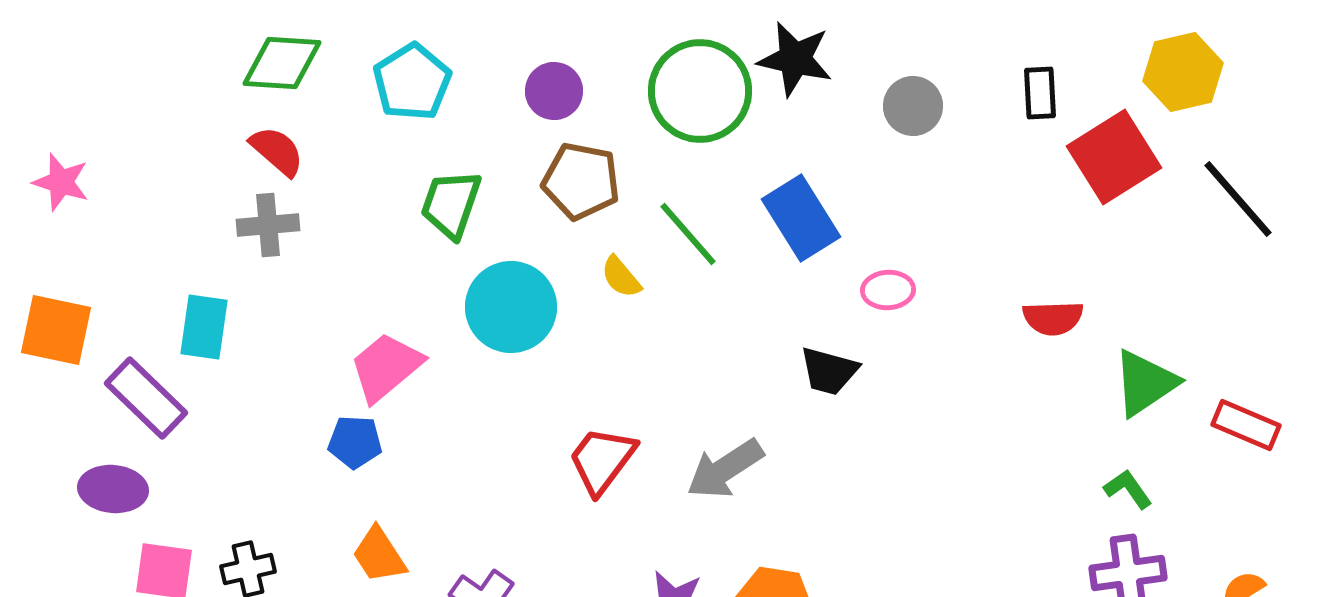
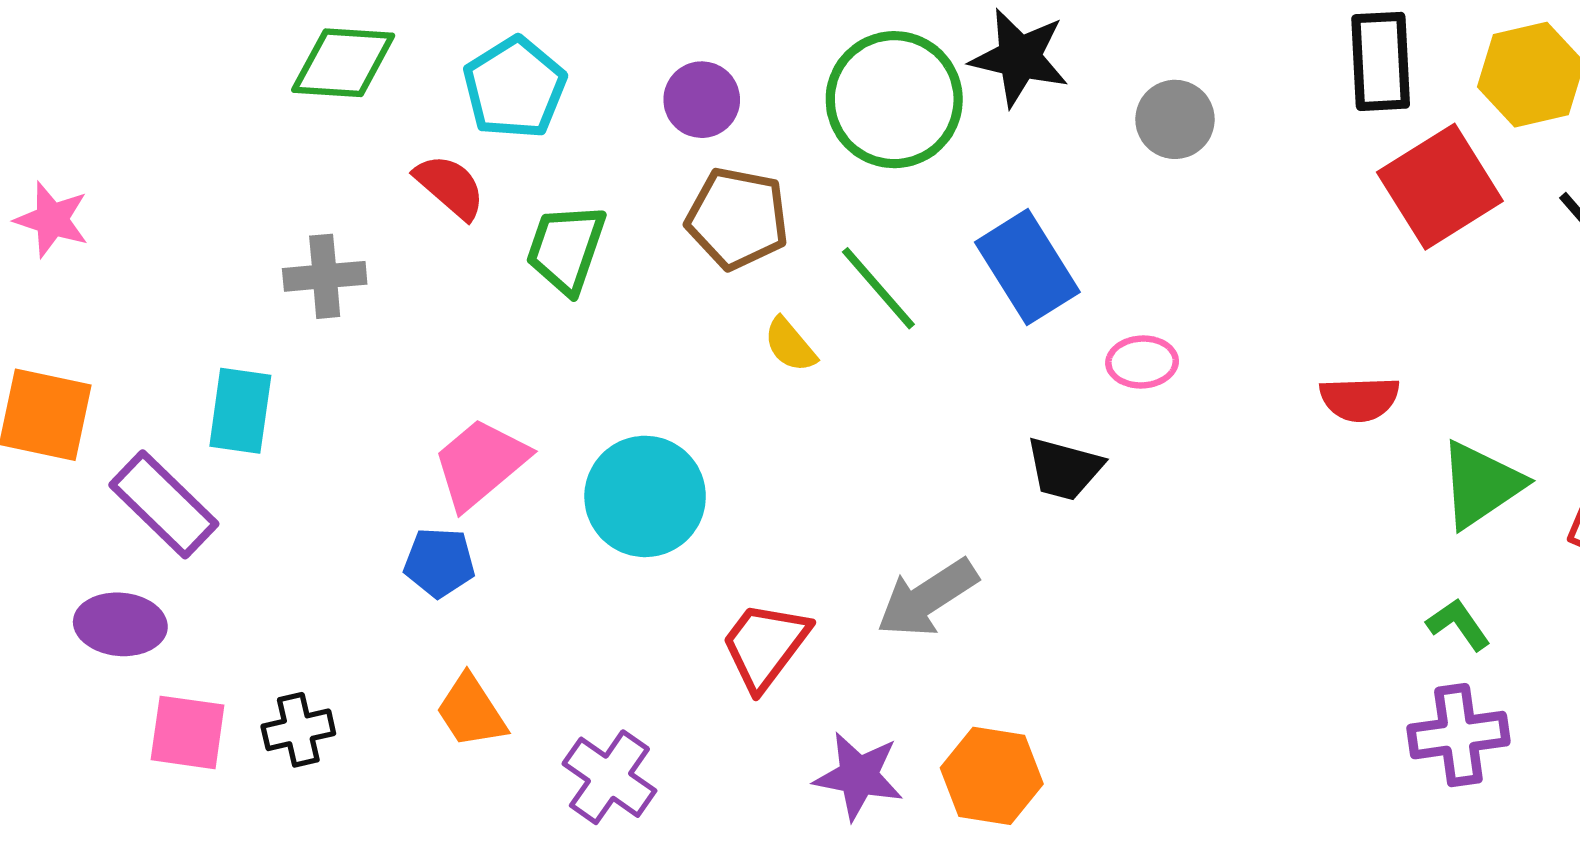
black rectangle: (1040, 93) -> (1381, 61), moved, size x1.4
red semicircle: (277, 151) -> (450, 187), moved
cyan circle: (511, 307) -> (645, 496), moved
red trapezoid: (602, 460) -> (765, 645), moved

